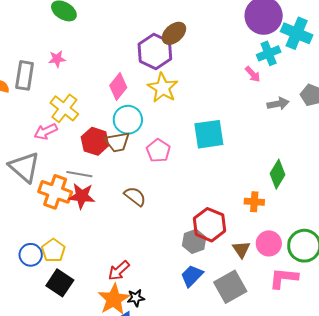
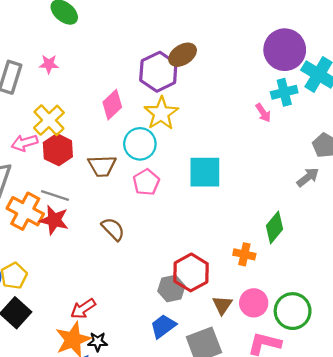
gray arrow: (278, 104) -> (308, 177), moved, turned -35
cyan circle: (128, 120) -> (140, 144), moved
red hexagon: (95, 141) -> (58, 150), moved

